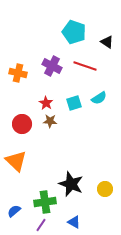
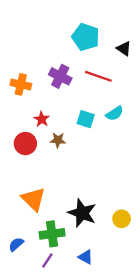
red star: (46, 103) -> (42, 119), moved
cyan square: (74, 103) -> (86, 119), turned 35
orange triangle: (16, 161) -> (34, 199), moved

